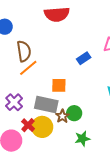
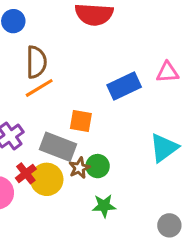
blue rectangle: (84, 58) -> (124, 86), size x1.5

